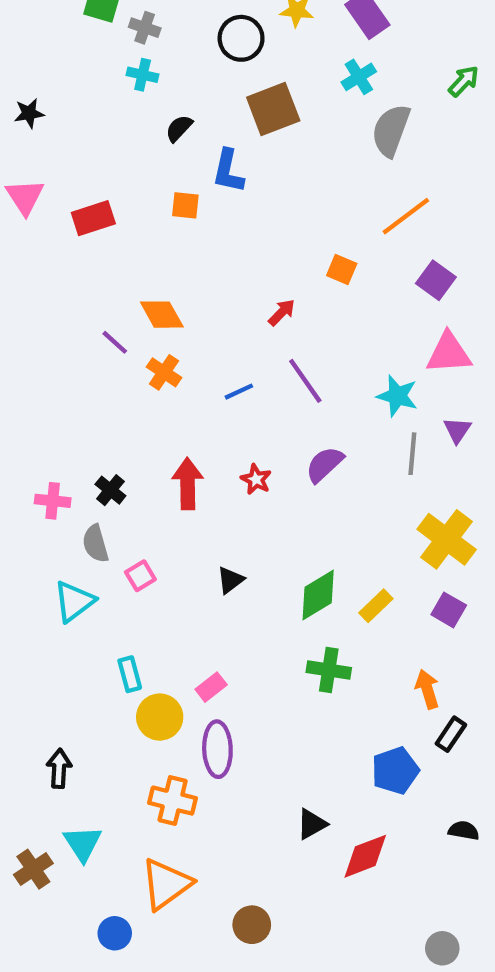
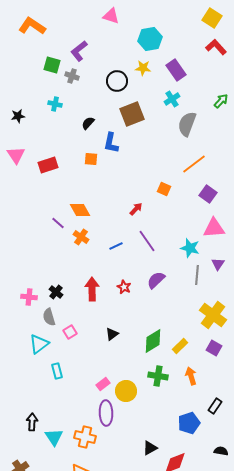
cyan cross: (143, 75) -> (55, 104), moved
cyan rectangle: (130, 674) -> (57, 371), moved
orange arrow: (427, 689) -> (191, 376), moved
yellow circle: (160, 717) -> (126, 391), moved
cyan triangle: (83, 843) -> (54, 437), moved

